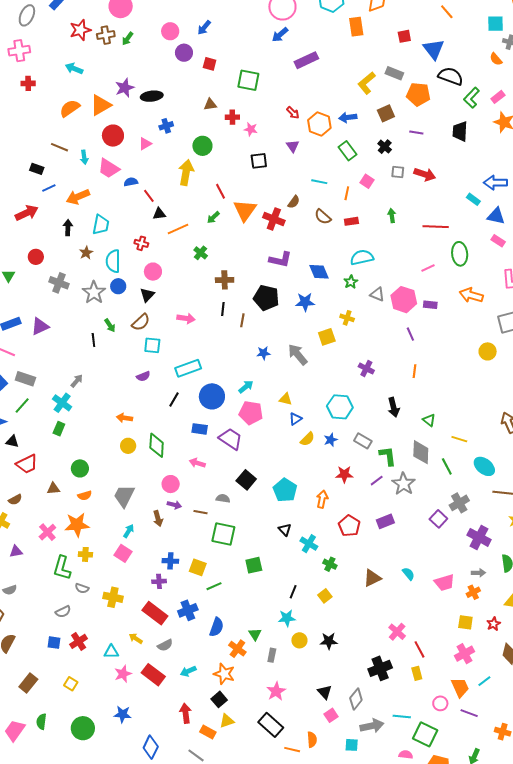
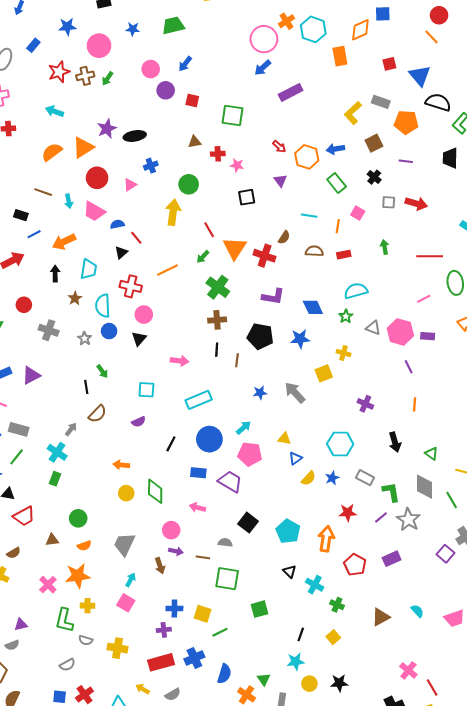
black triangle: (159, 214) -> (121, 252), moved, turned -32
brown semicircle: (323, 217) -> (314, 251), turned 144
red cross: (141, 243) -> (131, 286), size x1.5
green cross: (201, 253) -> (218, 287), moved, size x1.6
gray star: (94, 292) -> (85, 338), size x0.6
brown semicircle: (141, 322) -> (97, 414), moved
cyan rectangle: (188, 368) -> (199, 400), moved
orange arrow: (322, 499) -> (326, 539), size x1.4
purple triangle: (16, 551) -> (21, 625), moved
red rectangle: (155, 613) -> (161, 662), turned -50

